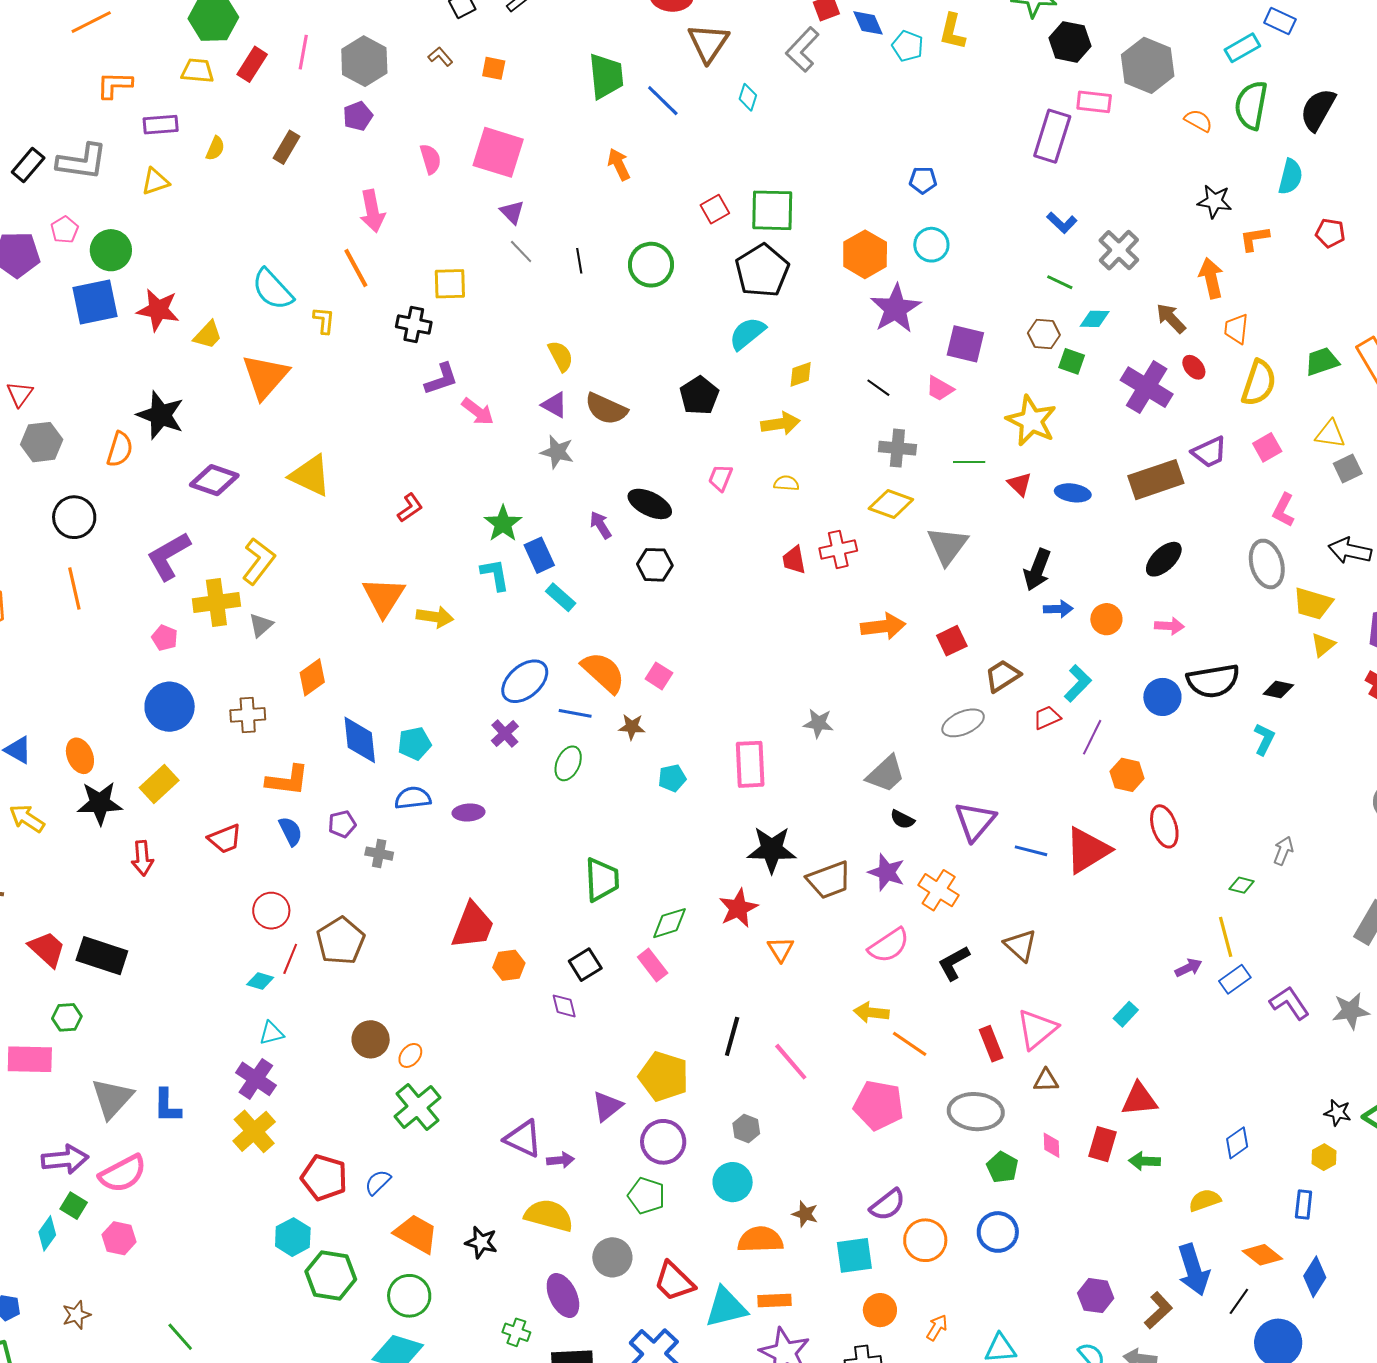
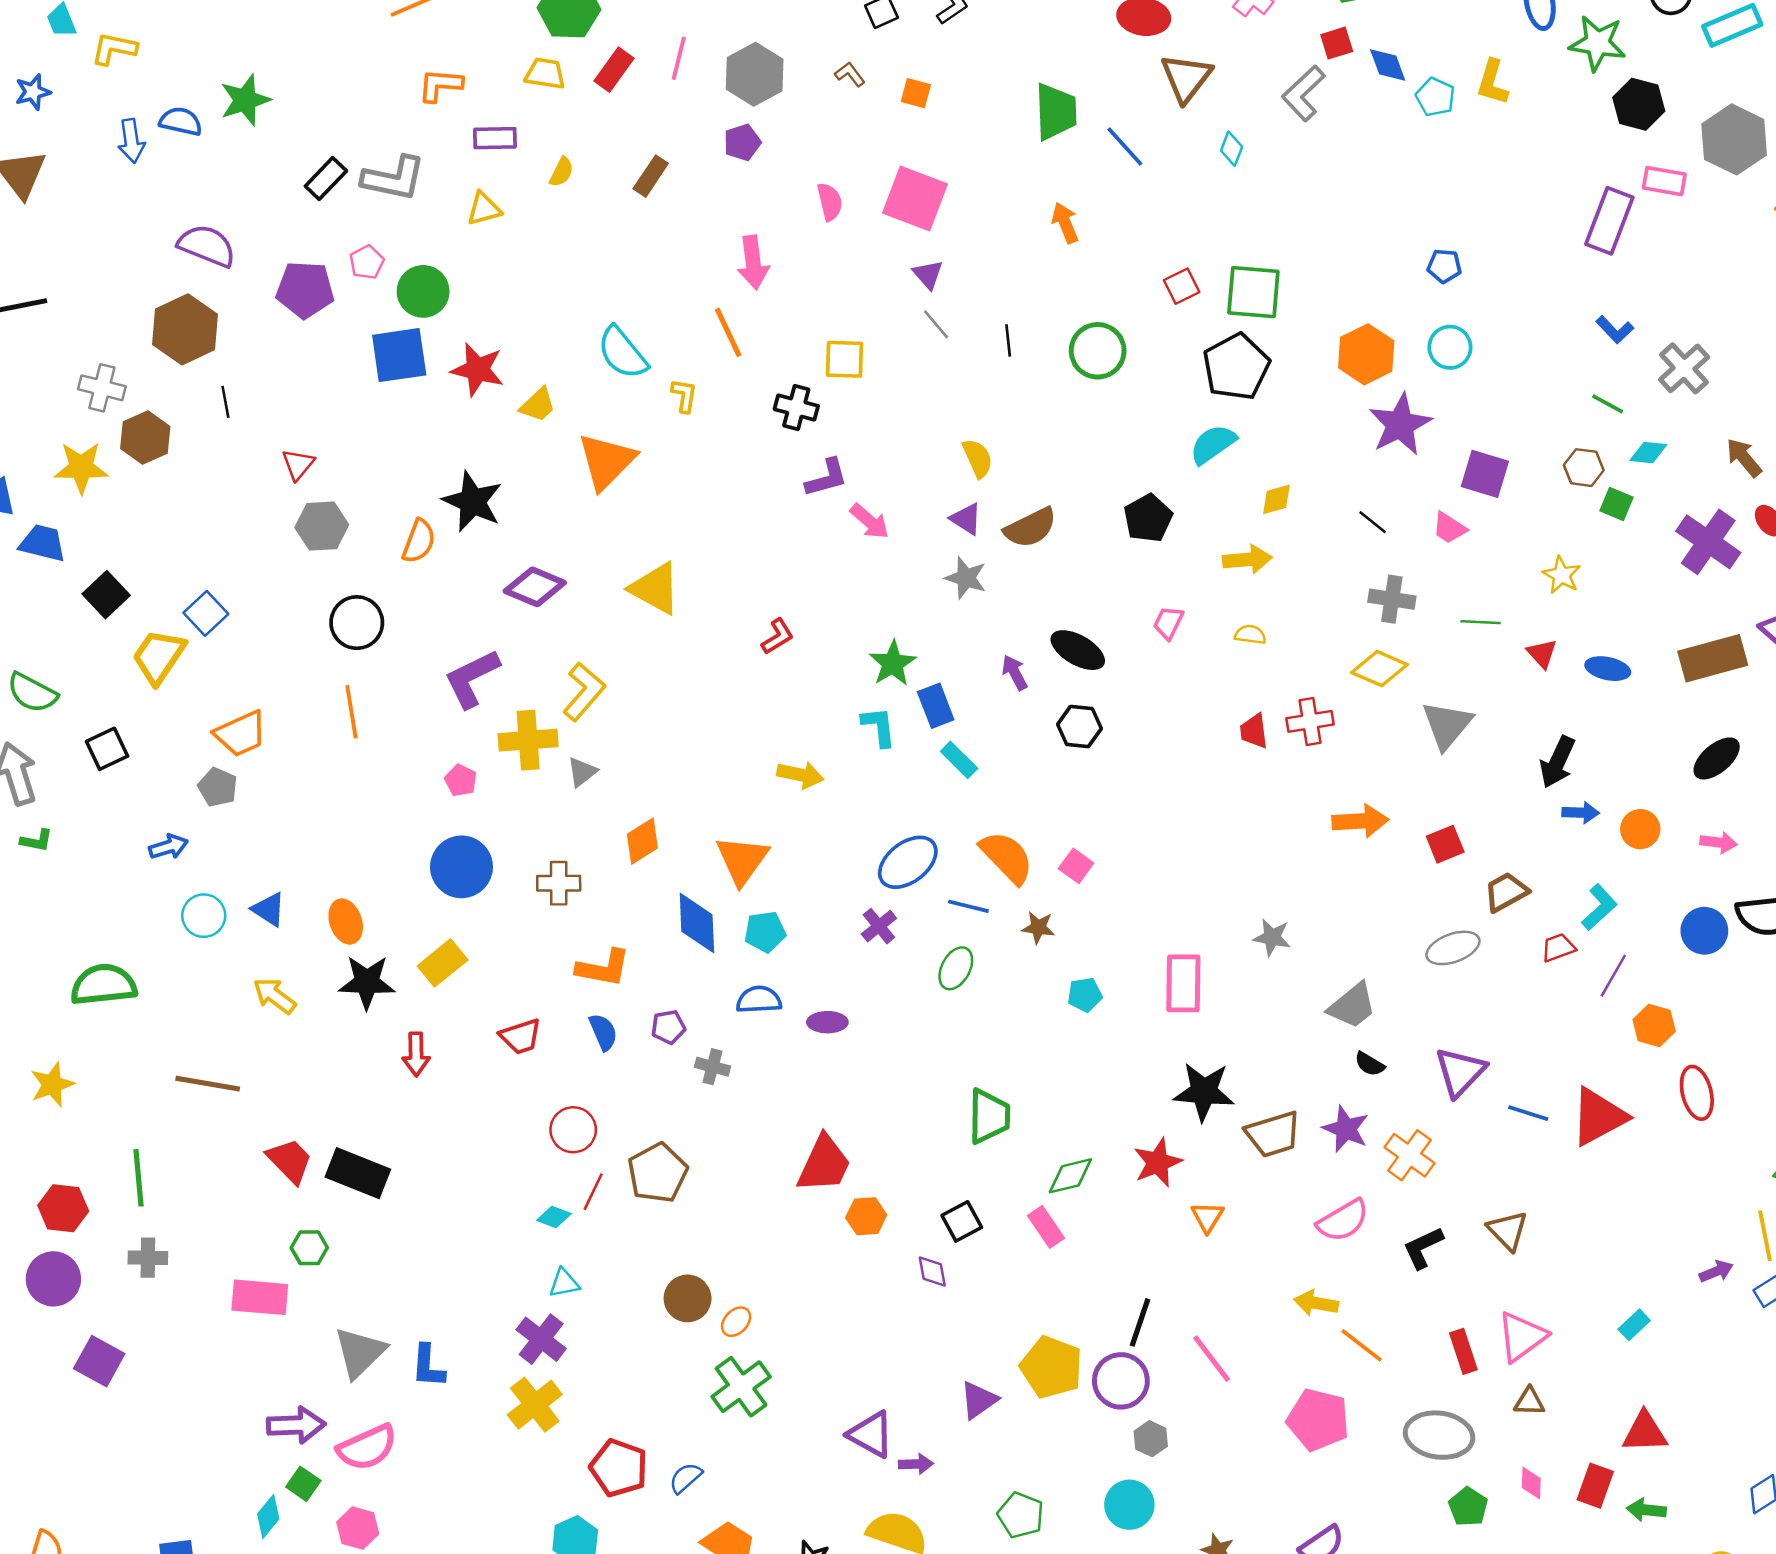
brown semicircle: (606, 409) -> (1030, 528), turned -54
yellow star: (1031, 421) -> (1562, 575), size x0.6
orange triangle: (384, 597) -> (742, 860), moved
purple circle: (663, 1142) -> (1121, 1381), moved

